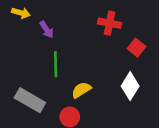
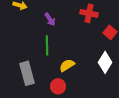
purple arrow: (47, 30) -> (50, 19), moved
gray rectangle: (30, 100) -> (27, 73), turned 45

